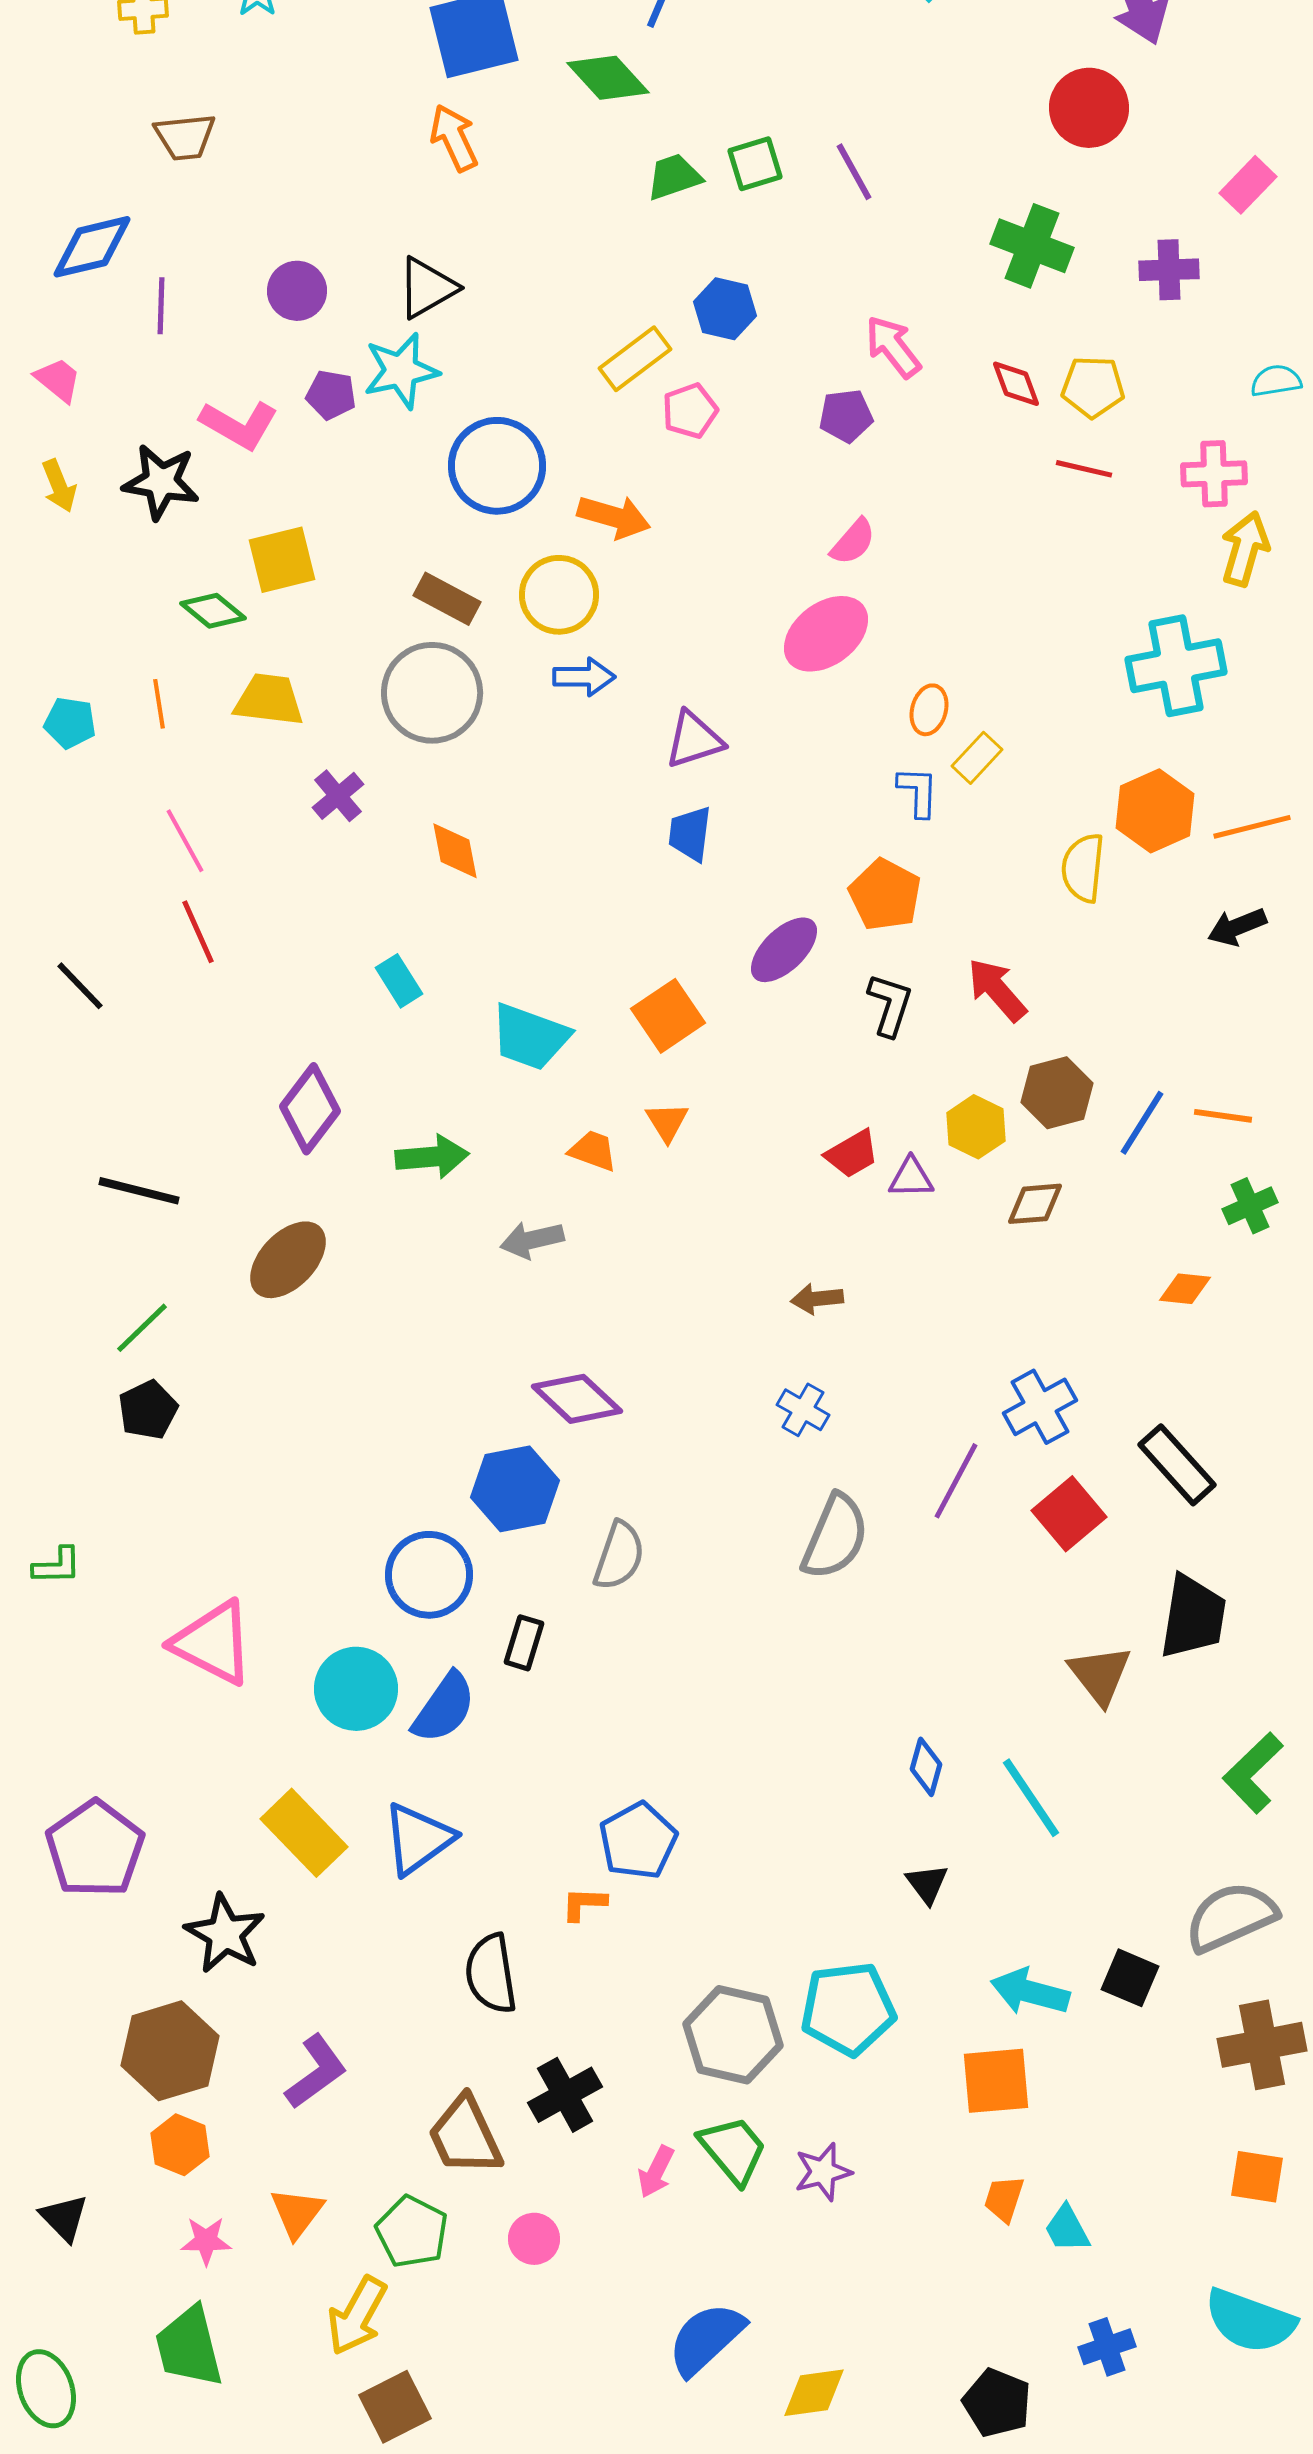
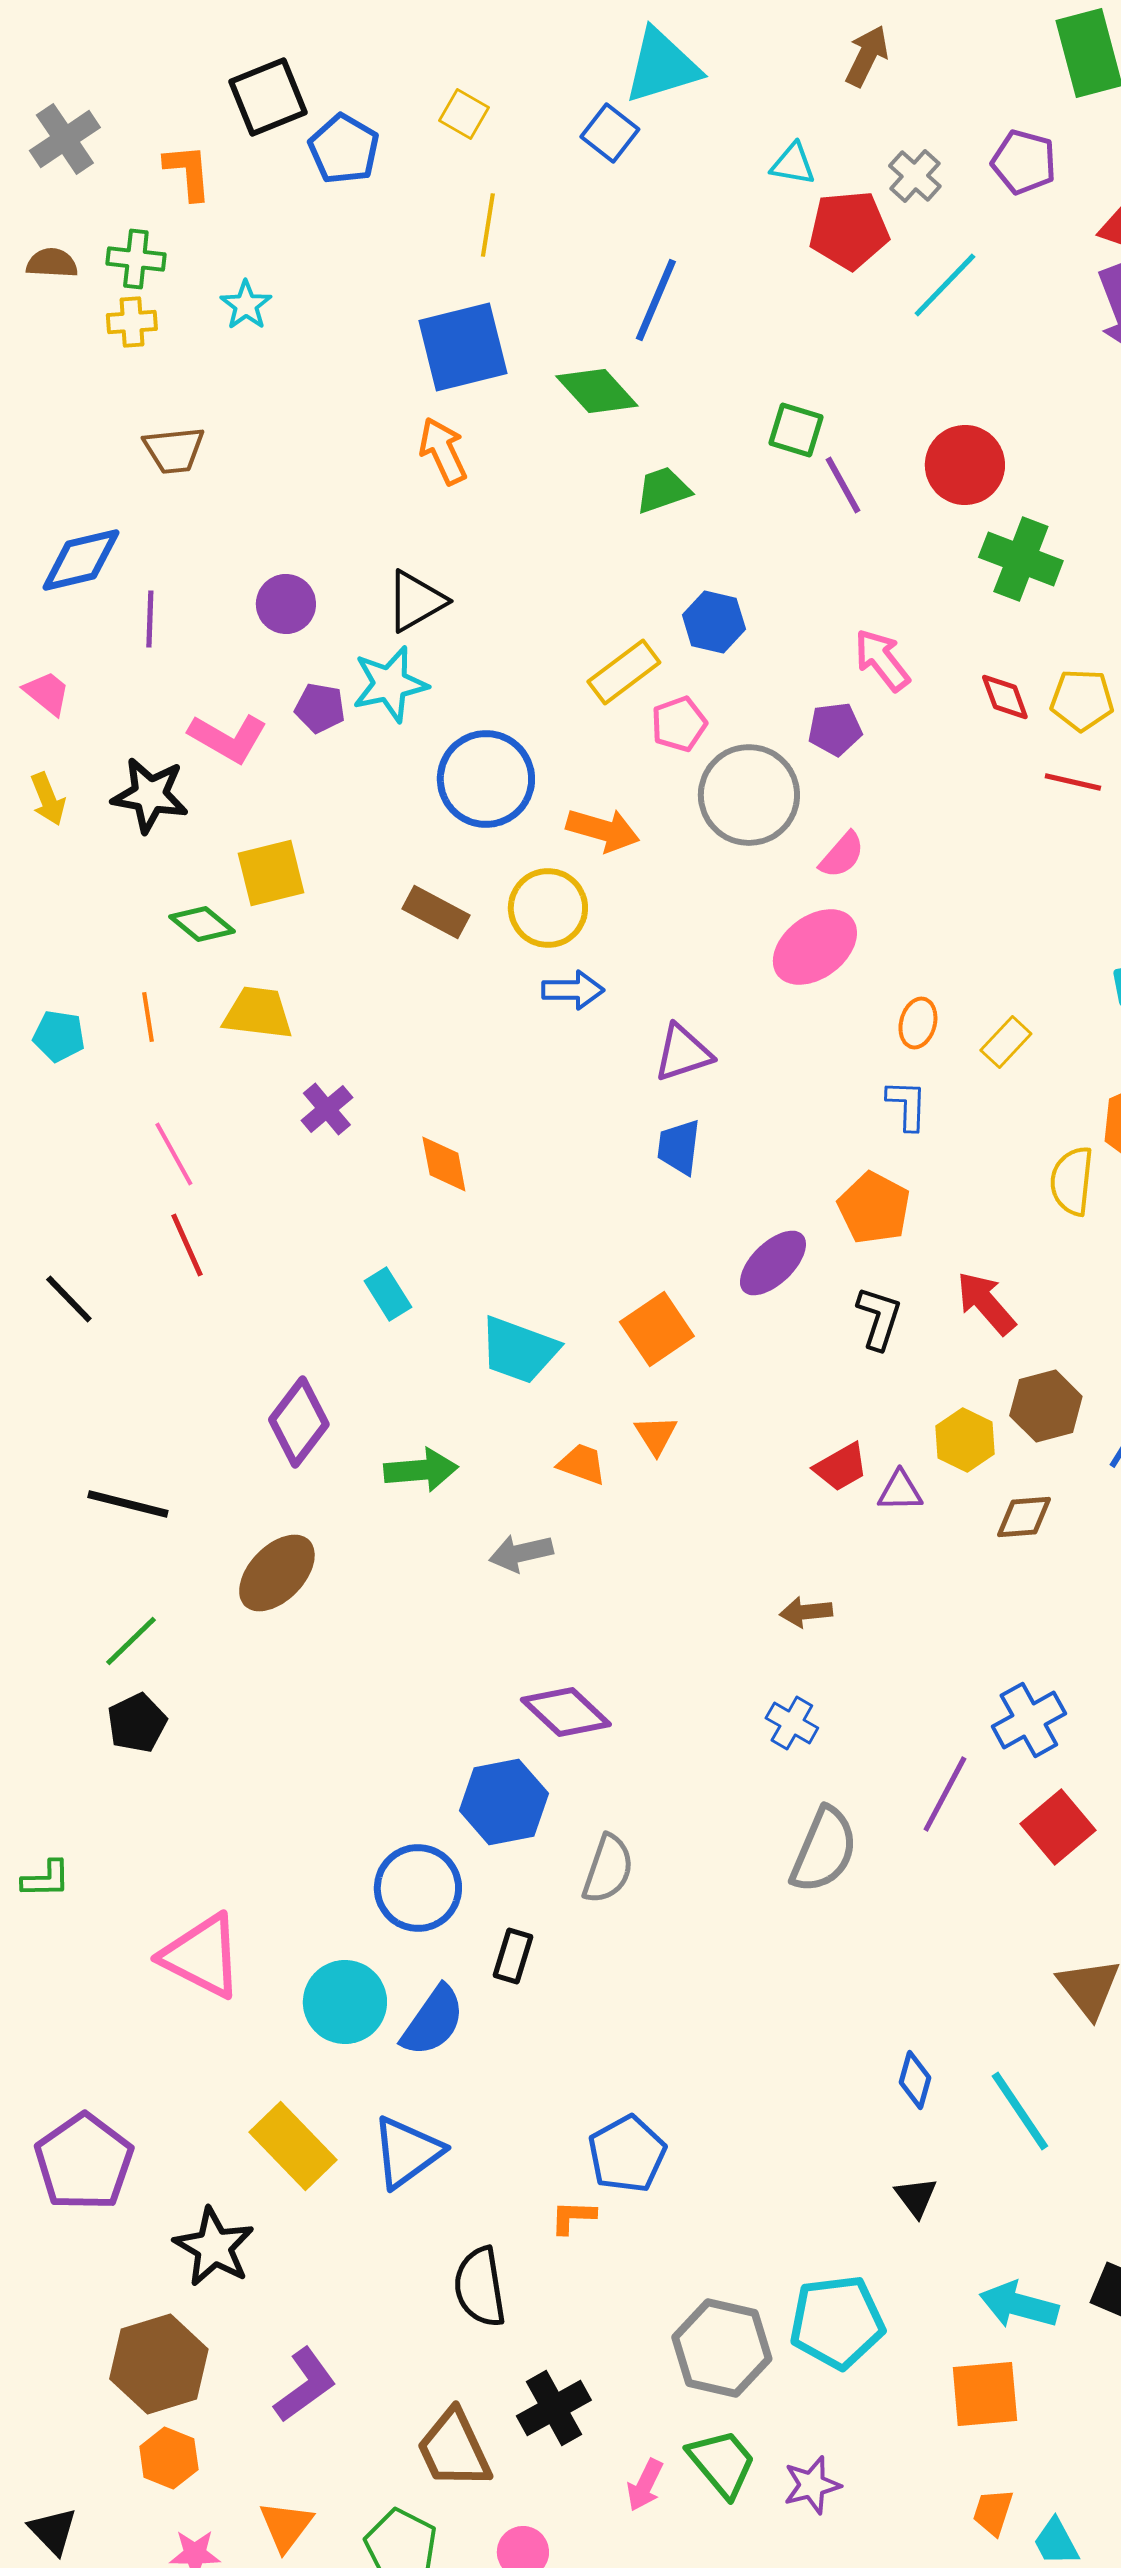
red circle: (1089, 108) -> (965, 465), moved
green square: (755, 164) -> (796, 430), moved, turned 34
gray circle: (432, 693) -> (749, 795), moved
yellow rectangle: (977, 758) -> (1006, 1042), moved

